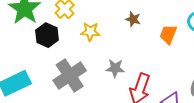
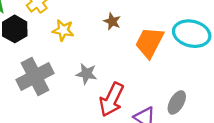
orange trapezoid: (168, 34) -> (149, 42), size x1.4

